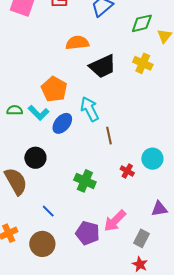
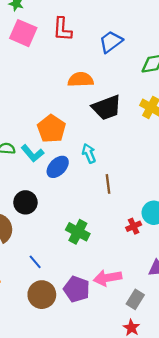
cyan arrow: (90, 109) -> (89, 153), size x0.7
red cross: (127, 171) -> (134, 226), moved, turned 32
pink arrow: (115, 221) -> (108, 278), turned 30
brown circle: (42, 244) -> (42, 295), moved

